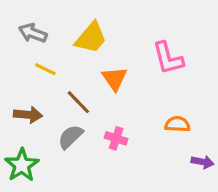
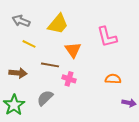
brown line: (78, 102) -> (50, 65), turned -36
gray semicircle: (70, 137) -> (45, 98), moved
pink cross: (116, 138) -> (69, 79), moved

